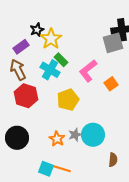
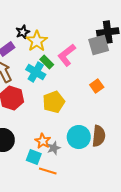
pink L-shape: (88, 71) -> (67, 55), moved
gray star: (75, 135) -> (54, 148), moved
brown semicircle: (113, 160) -> (99, 136), moved, size x1.5
cyan square: (46, 169) -> (34, 157), moved

